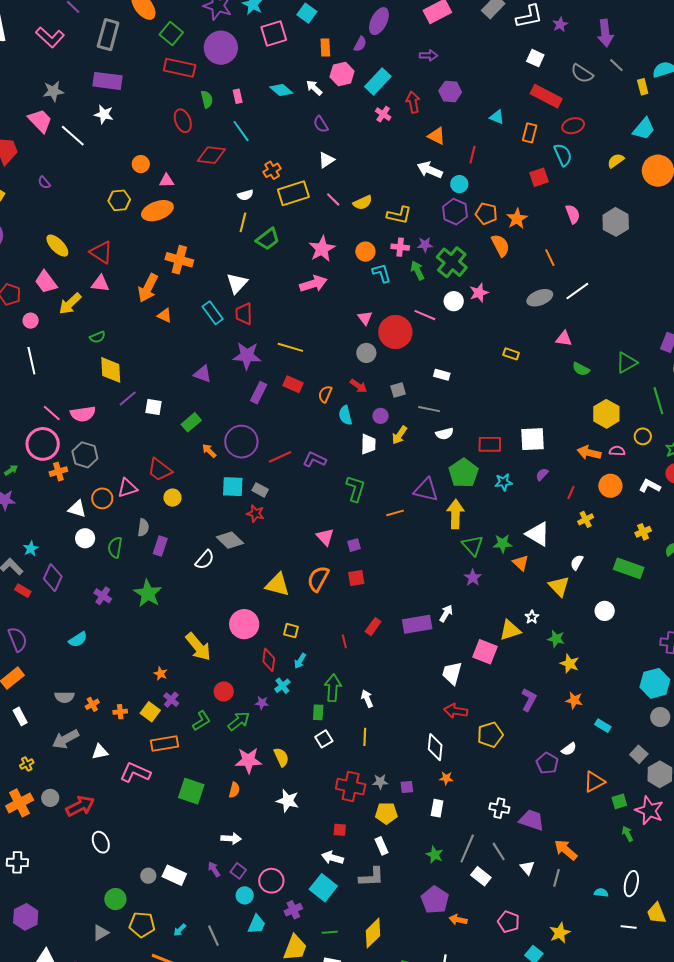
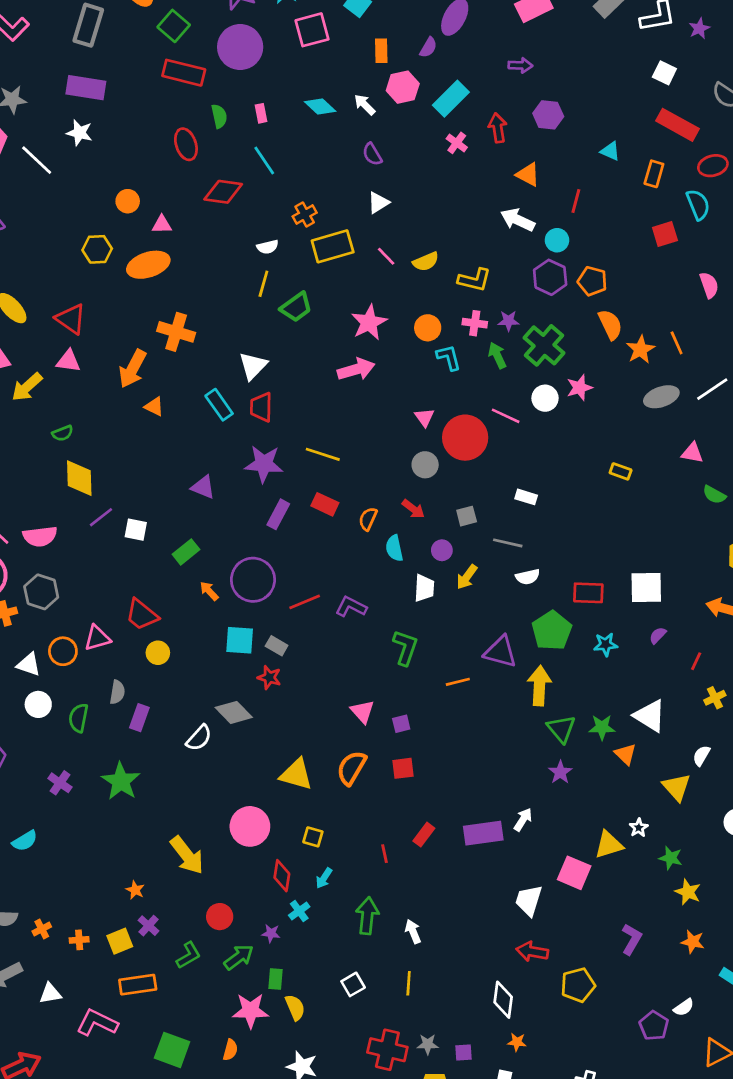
orange star: (517, 219) -> (640, 349), moved
yellow square: (150, 712) -> (120, 941), turned 30
green rectangle: (318, 712) -> (275, 979), moved

